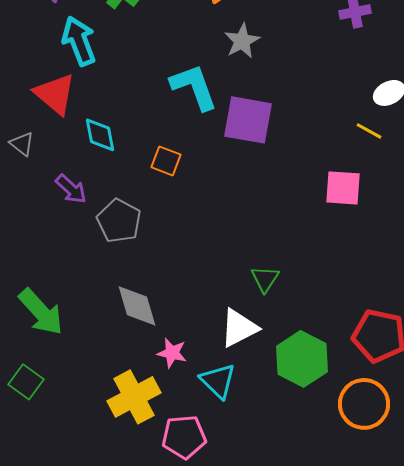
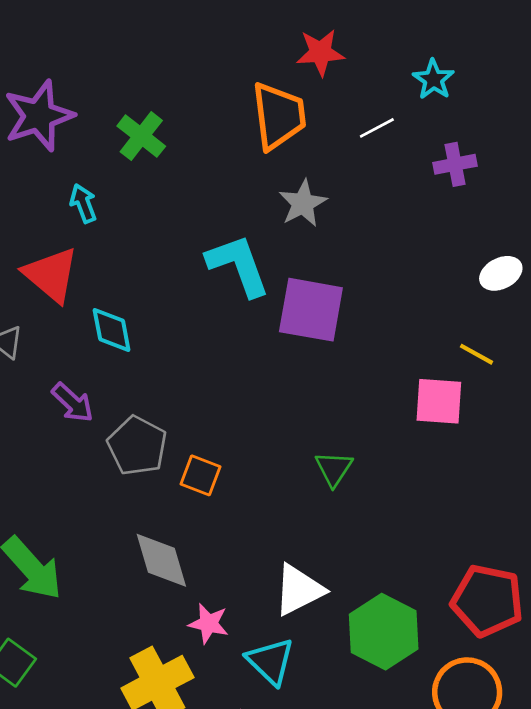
cyan arrow: (79, 41) -> (83, 203), size x0.6
yellow line: (369, 131) -> (477, 354), moved
orange square: (166, 161) -> (200, 475), moved
green triangle: (265, 279) -> (334, 469), moved

